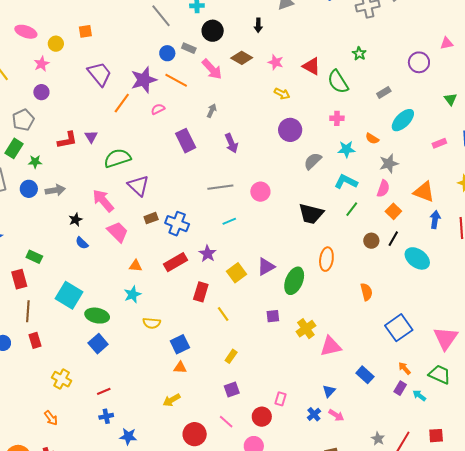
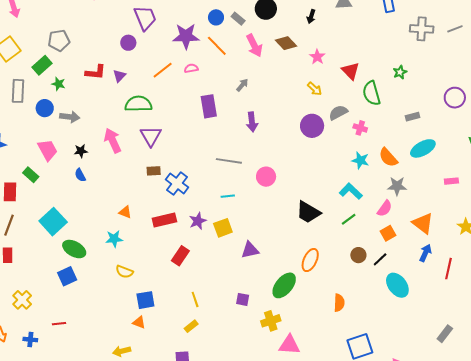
purple circle: (41, 92) -> (128, 43), moved
orange line: (122, 103) -> (163, 70), moved
orange semicircle: (372, 139) -> (388, 157), size x1.5
gray semicircle: (313, 161) -> (338, 113), moved
pink trapezoid: (118, 232) -> (48, 150), moved
yellow square: (236, 273) -> (223, 228), moved
green ellipse: (294, 281) -> (284, 285), moved
yellow line: (223, 314) -> (195, 299), moved
blue cross: (106, 416) -> (30, 340), moved

